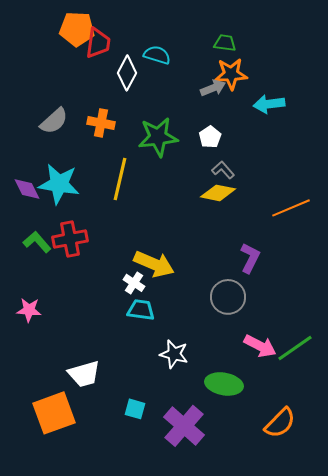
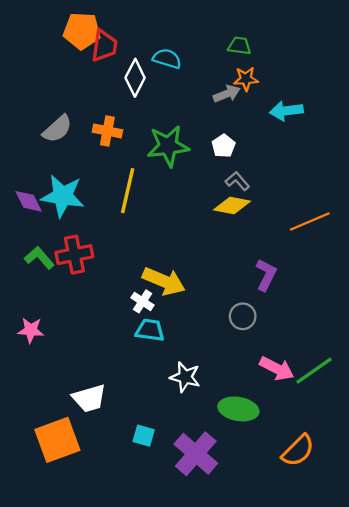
orange star: (231, 74) -> (246, 79), size x0.7
gray circle: (228, 297) -> (243, 316), size x0.7

